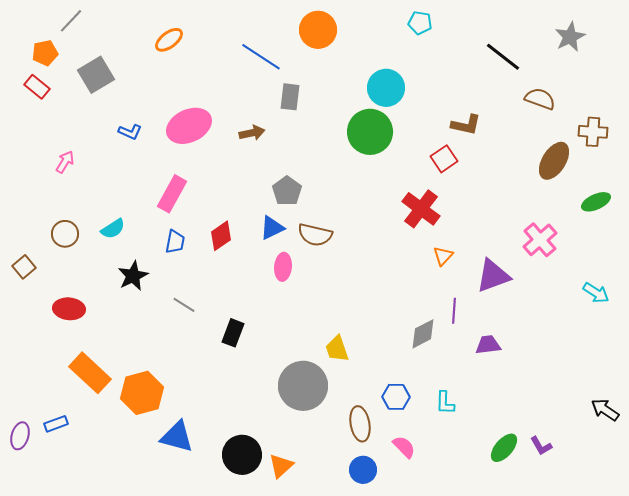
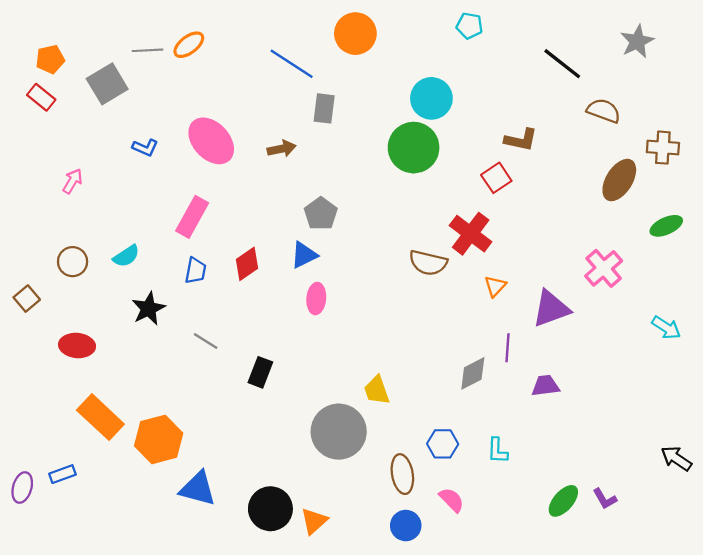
gray line: (71, 21) -> (147, 50), moved, turned 44
pink ellipse: (189, 126) -> (211, 141), turned 72
brown semicircle: (315, 235) -> (428, 263), moved

